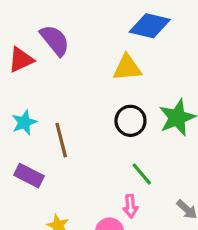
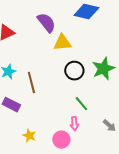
purple semicircle: (55, 40) -> (46, 23), moved
yellow triangle: (127, 68) -> (62, 43), moved

